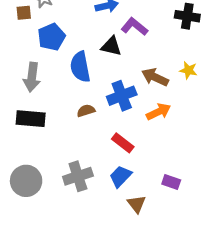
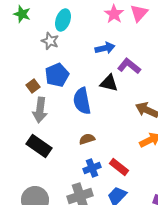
brown square: (24, 13) -> (33, 86), moved, turned -32
blue cross: (122, 96) -> (92, 168), moved, size x0.7
black rectangle: (31, 119) -> (39, 146), turned 30

